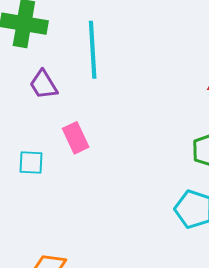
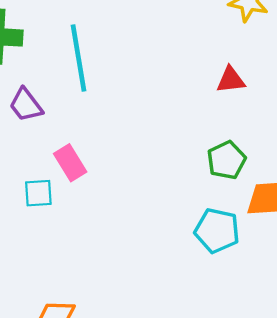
cyan square: (31, 162) -> (38, 193), moved

